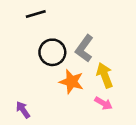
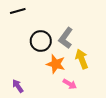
black line: (36, 14) -> (18, 11), moved
pink arrow: (103, 103) -> (70, 84), moved

